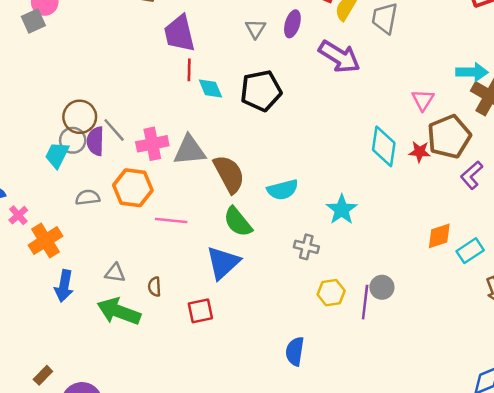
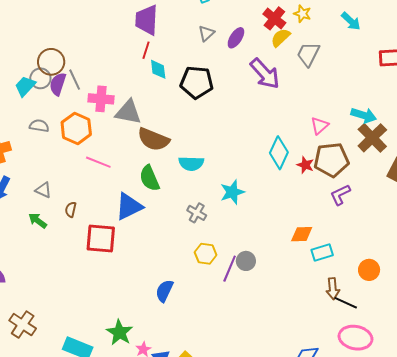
brown semicircle: (229, 174) -> (153, 139), turned 124
green arrow: (119, 311) -> (38, 221), size x0.6
red square: (200, 311) -> (101, 238), size x1.5

